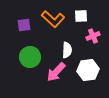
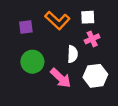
pink cross: (93, 36) -> (92, 39), moved
pink arrow: (56, 72) -> (61, 78), turned -90

